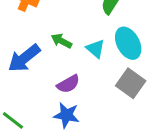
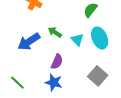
gray square: (131, 83) -> (98, 76), moved
purple semicircle: (68, 84) -> (57, 62), turned -42

